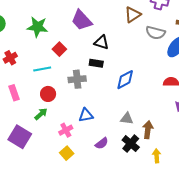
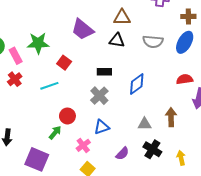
brown triangle: (133, 15) -> (122, 17), moved, turned 42
gray semicircle: (155, 33) -> (153, 42), moved
black triangle: (101, 42) -> (117, 40), moved
gray cross: (77, 79) -> (99, 96), moved, turned -30
pink rectangle: (14, 93) -> (16, 56), moved
red circle: (48, 94) -> (67, 116), moved
brown arrow: (148, 130) -> (171, 117), moved

